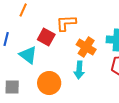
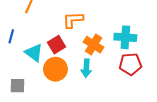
red square: (46, 37) -> (57, 45), moved, turned 30
orange circle: (49, 83) -> (55, 69), moved

